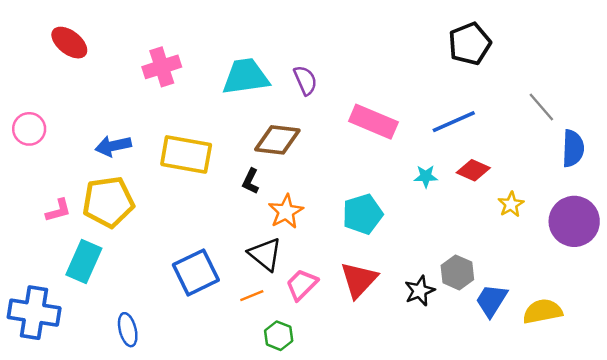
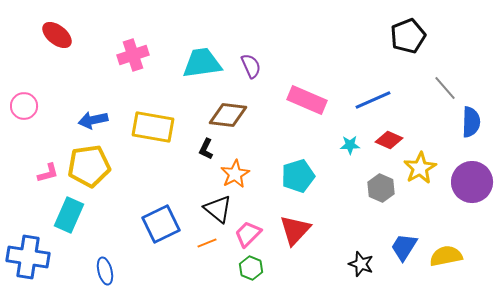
black pentagon: (470, 44) -> (408, 36), moved
yellow star: (511, 204) -> (420, 168), size x1.5
gray hexagon: (457, 272) -> (381, 188), moved
black star: (420, 291) -> (361, 264), moved, turned -30
green hexagon: (279, 336) -> (251, 268), moved

